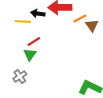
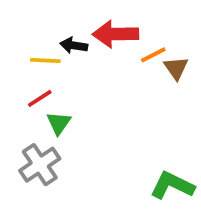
red line: (34, 41) -> (40, 98), moved
gray cross: (20, 76) -> (40, 165), size x1.5

